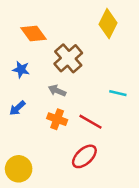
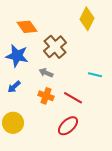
blue star: (21, 70) -> (17, 56), size x1.6
yellow circle: (19, 169) -> (13, 123), moved

